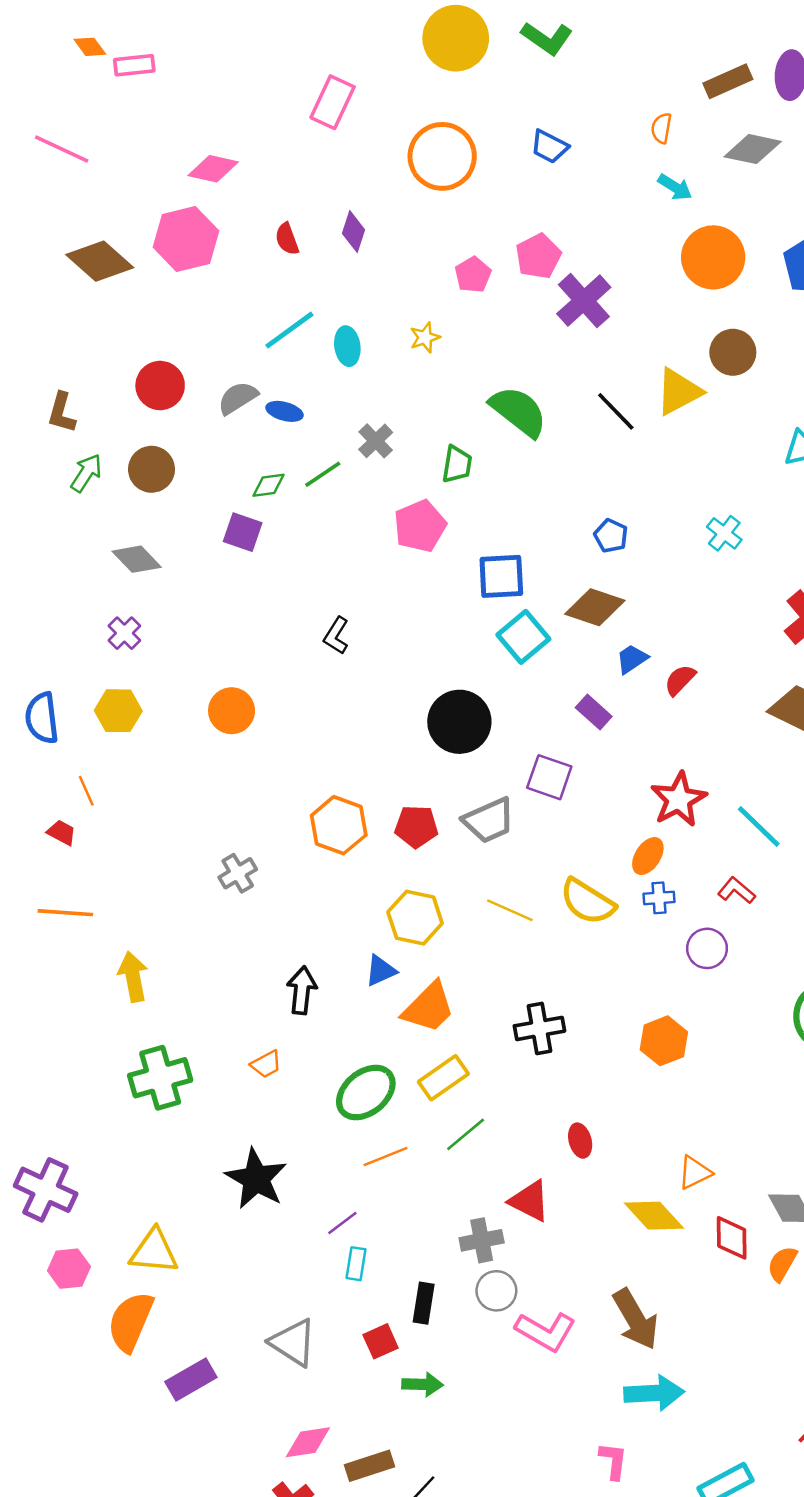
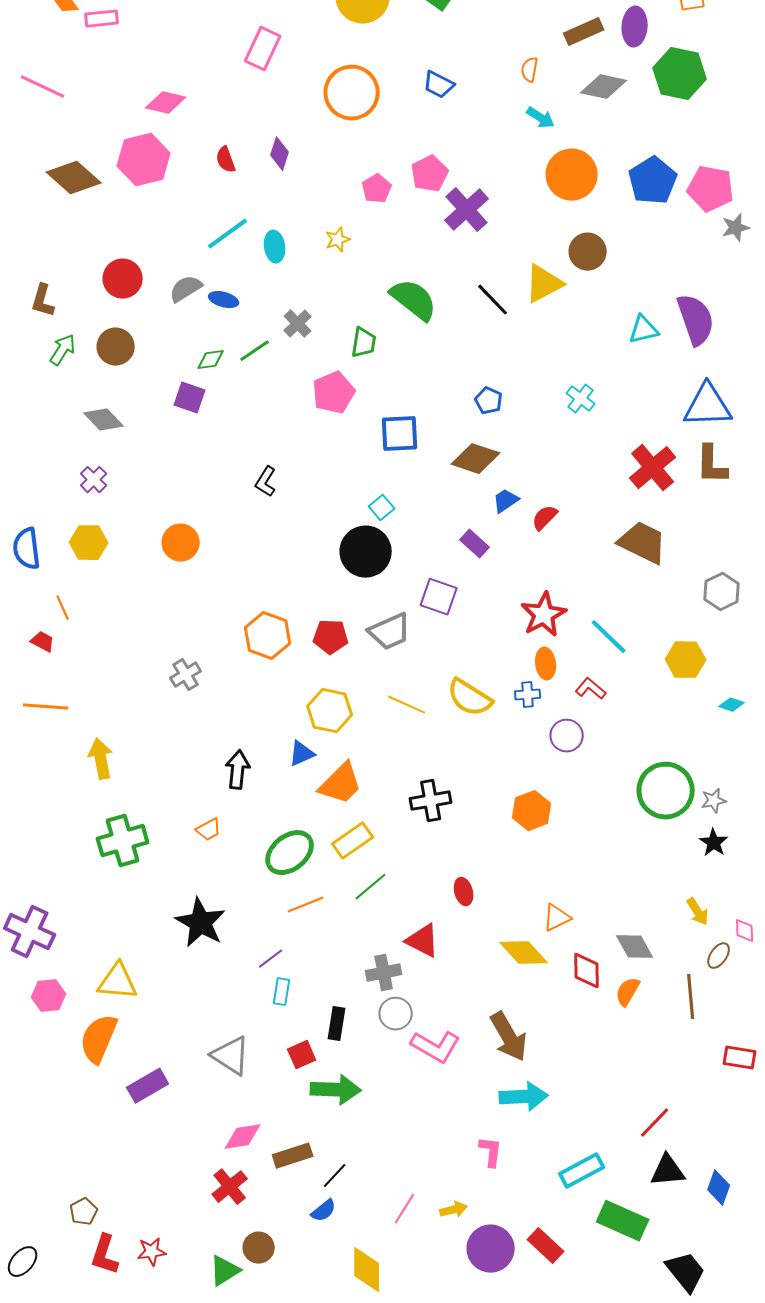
cyan square: (523, 637) -> (382, 508), moved, size x0.6
orange ellipse: (648, 856) -> (546, 664), moved, turned -40
green arrow: (422, 1384) -> (336, 1090), size x1.5

